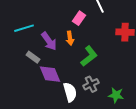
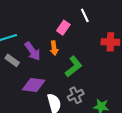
gray rectangle: (33, 57) -> (12, 60), moved
purple diamond: (50, 74) -> (34, 85), turned -60

